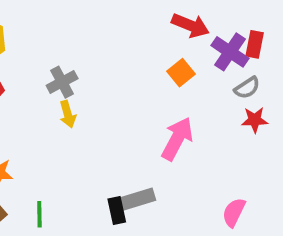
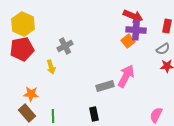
purple cross: (230, 52) -> (136, 30), moved, turned -30
yellow arrow: (68, 114) -> (51, 67), moved
gray rectangle: (138, 199) -> (105, 86), moved

